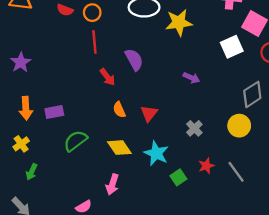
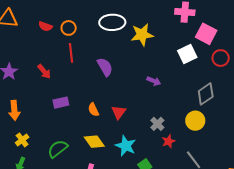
red arrow: (107, 77) -> (44, 72), moved
purple rectangle: (54, 112) -> (61, 103), moved
green semicircle: (75, 141) -> (58, 149), moved
yellow cross: (21, 144) -> (22, 140), moved
red star: (206, 166) -> (168, 141), moved

